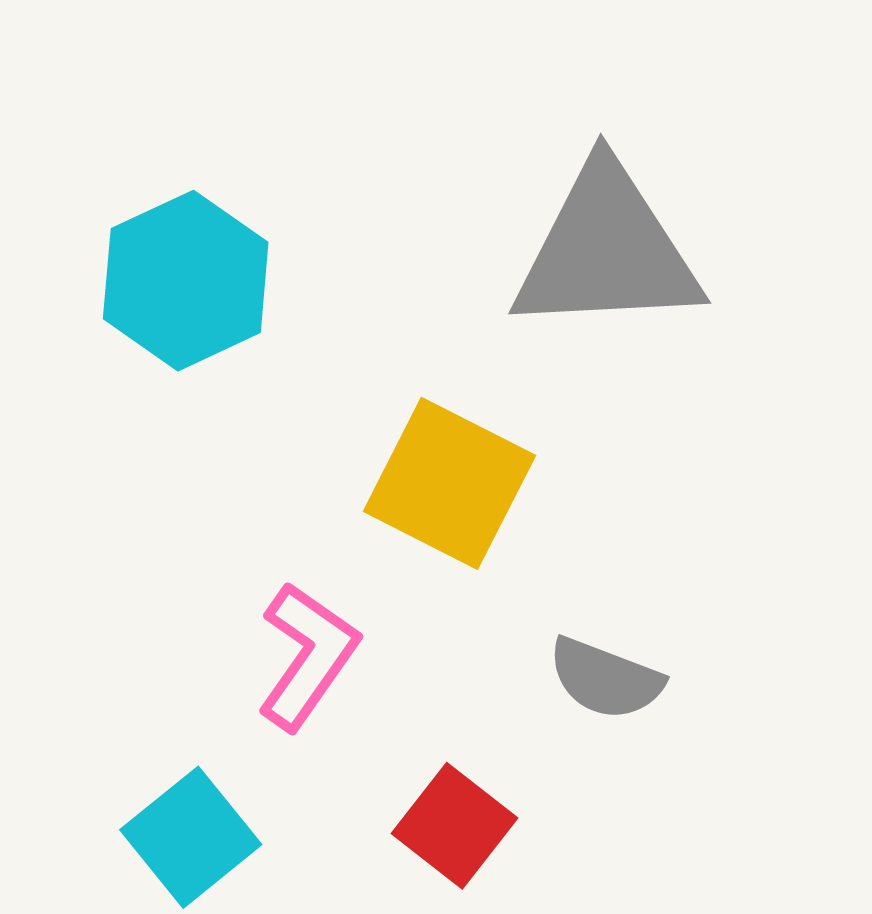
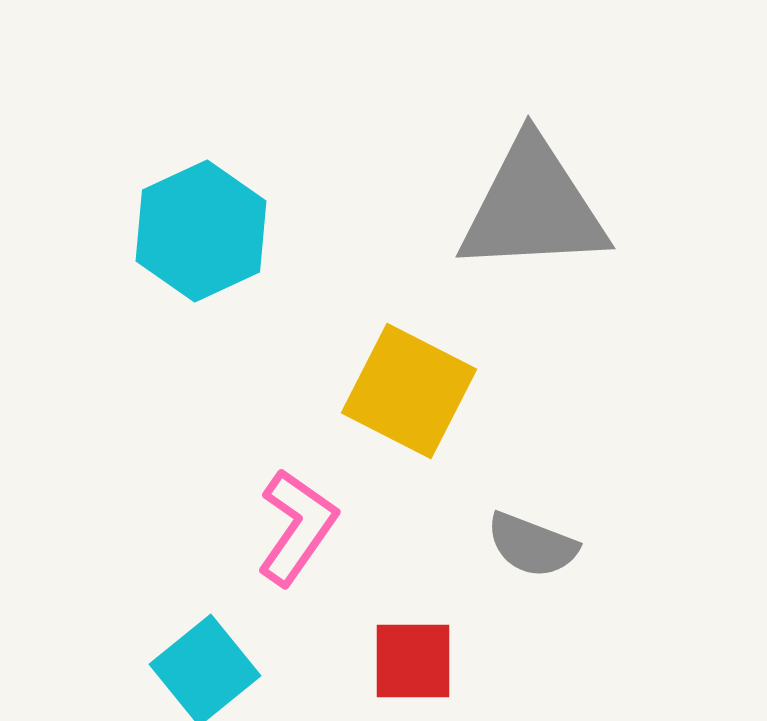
red square: (455, 826) -> (413, 661), turned -38

